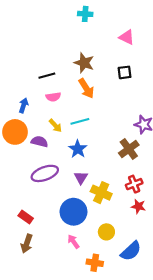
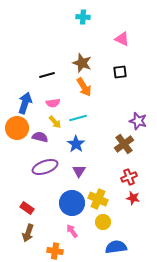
pink semicircle: (53, 97) -> (53, 103), moved
blue arrow: (24, 105) -> (25, 103), size x1.5
yellow cross: (101, 193) -> (98, 199), moved
blue semicircle: (131, 251) -> (116, 247), moved, turned -145
orange cross: (95, 263) -> (55, 251), moved

